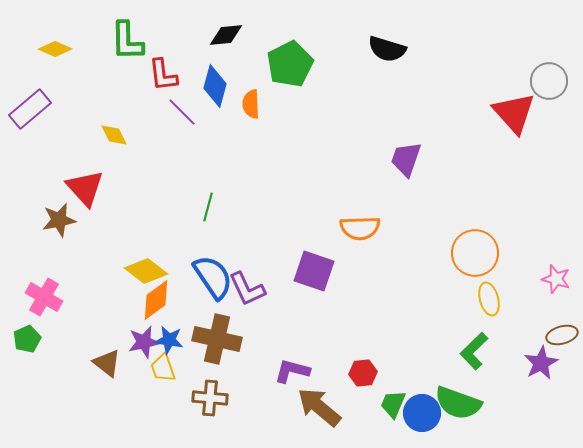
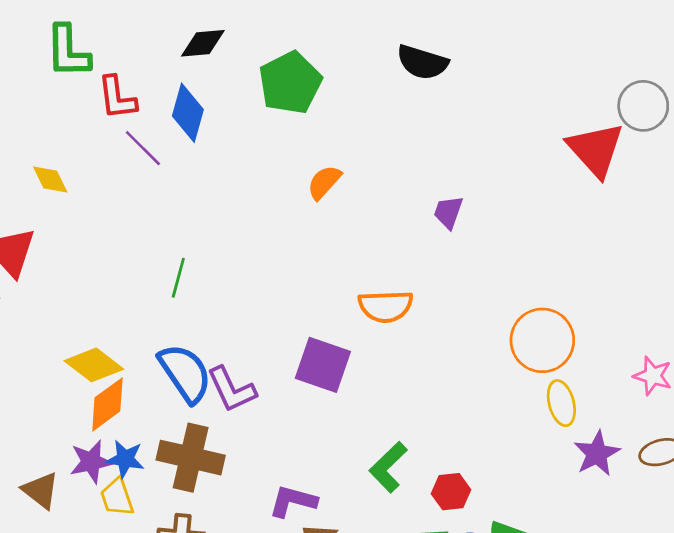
orange semicircle: (251, 104) -> (324, 182), moved, turned 44
purple trapezoid: (406, 159) -> (448, 212), size x0.7
green L-shape: (474, 351) -> (388, 467), moved
purple star: (541, 363) -> (597, 454), moved
red hexagon: (363, 373) -> (451, 492), moved

